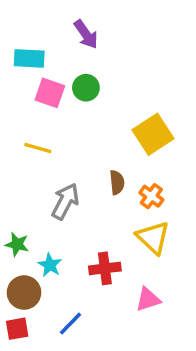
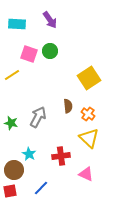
cyan rectangle: (29, 58) -> (17, 24), moved
yellow line: (38, 148) -> (12, 75), moved, turned -49
green star: (17, 244) -> (11, 123), moved
pink triangle: (148, 299) -> (86, 174), turned 42

